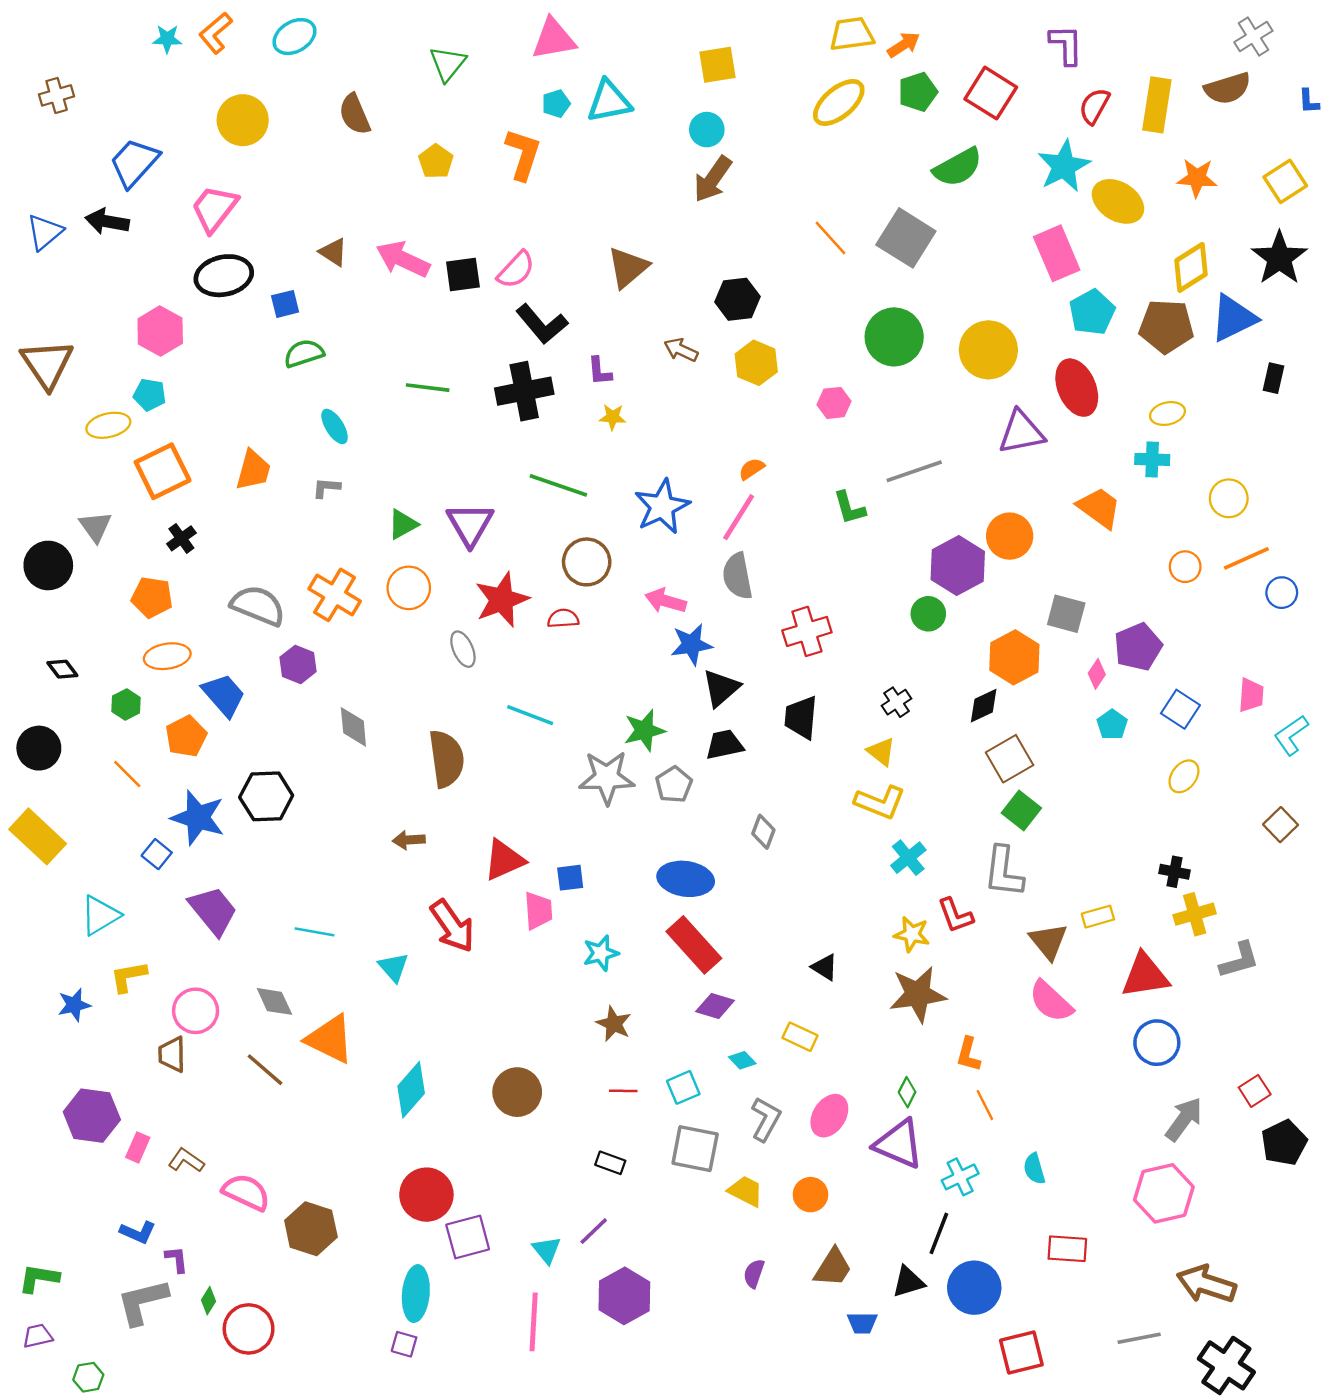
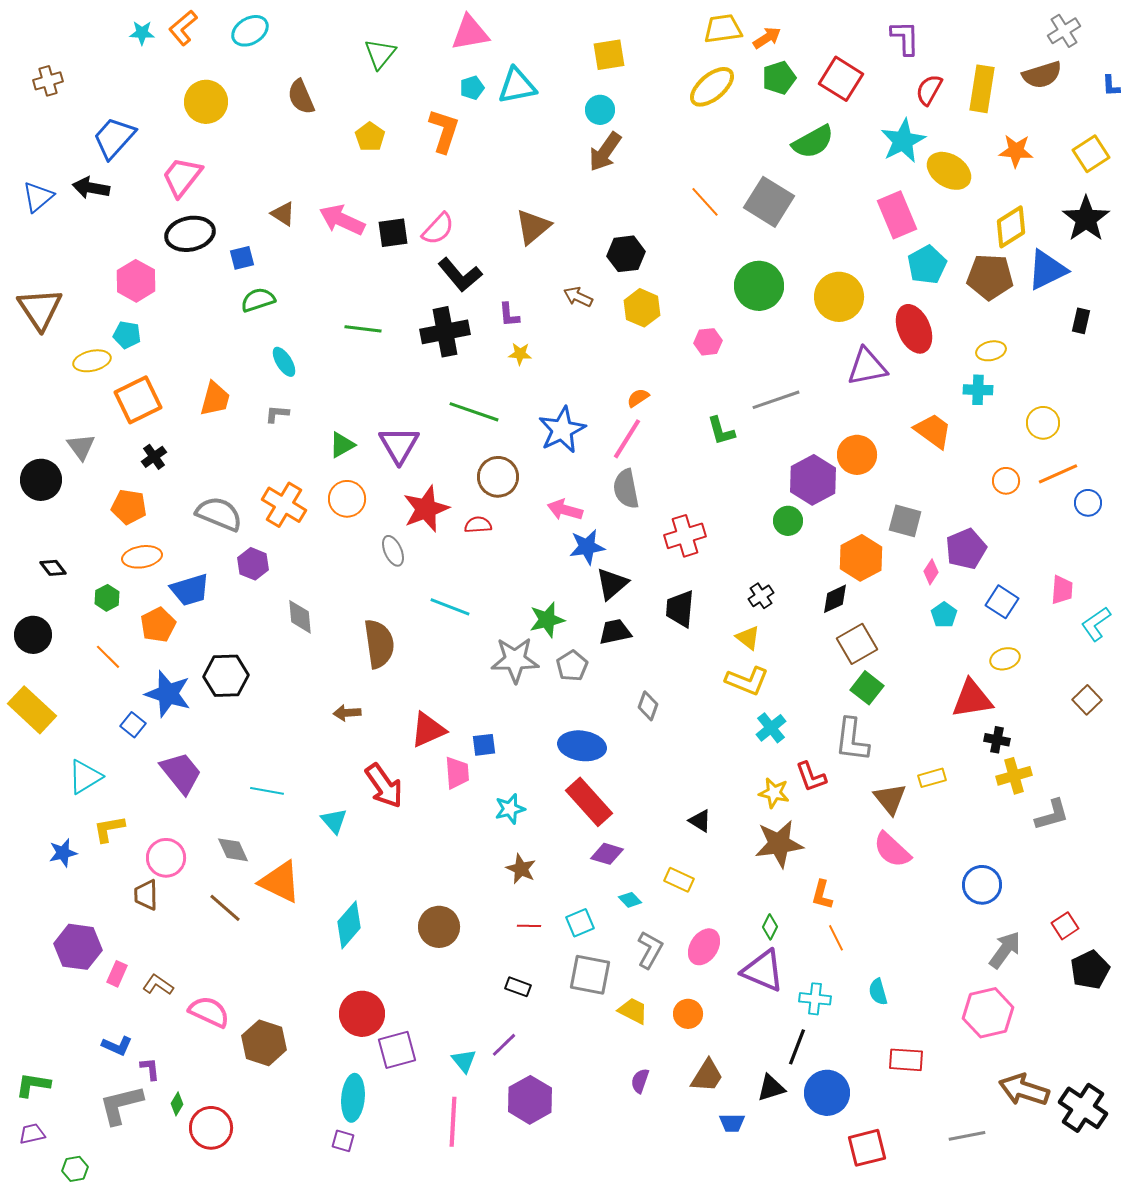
blue trapezoid: (224, 695) -> (190, 590), turned 114
yellow ellipse: (1184, 776) -> (1005, 659), turned 36
red triangle: (1145, 975) -> (972, 699), moved
cyan cross: (960, 1177) -> (815, 999), turned 32
black cross: (1226, 1365) -> (1083, 1108), moved

